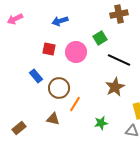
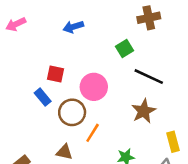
red square: (49, 49) -> (55, 74), moved
pink circle: (76, 52) -> (94, 87), moved

